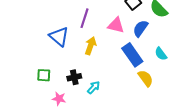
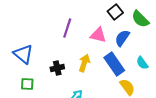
blue triangle: (59, 37) -> (23, 54), moved
yellow arrow: (91, 46) -> (84, 63), moved
black cross: (74, 77) -> (57, 68), moved

